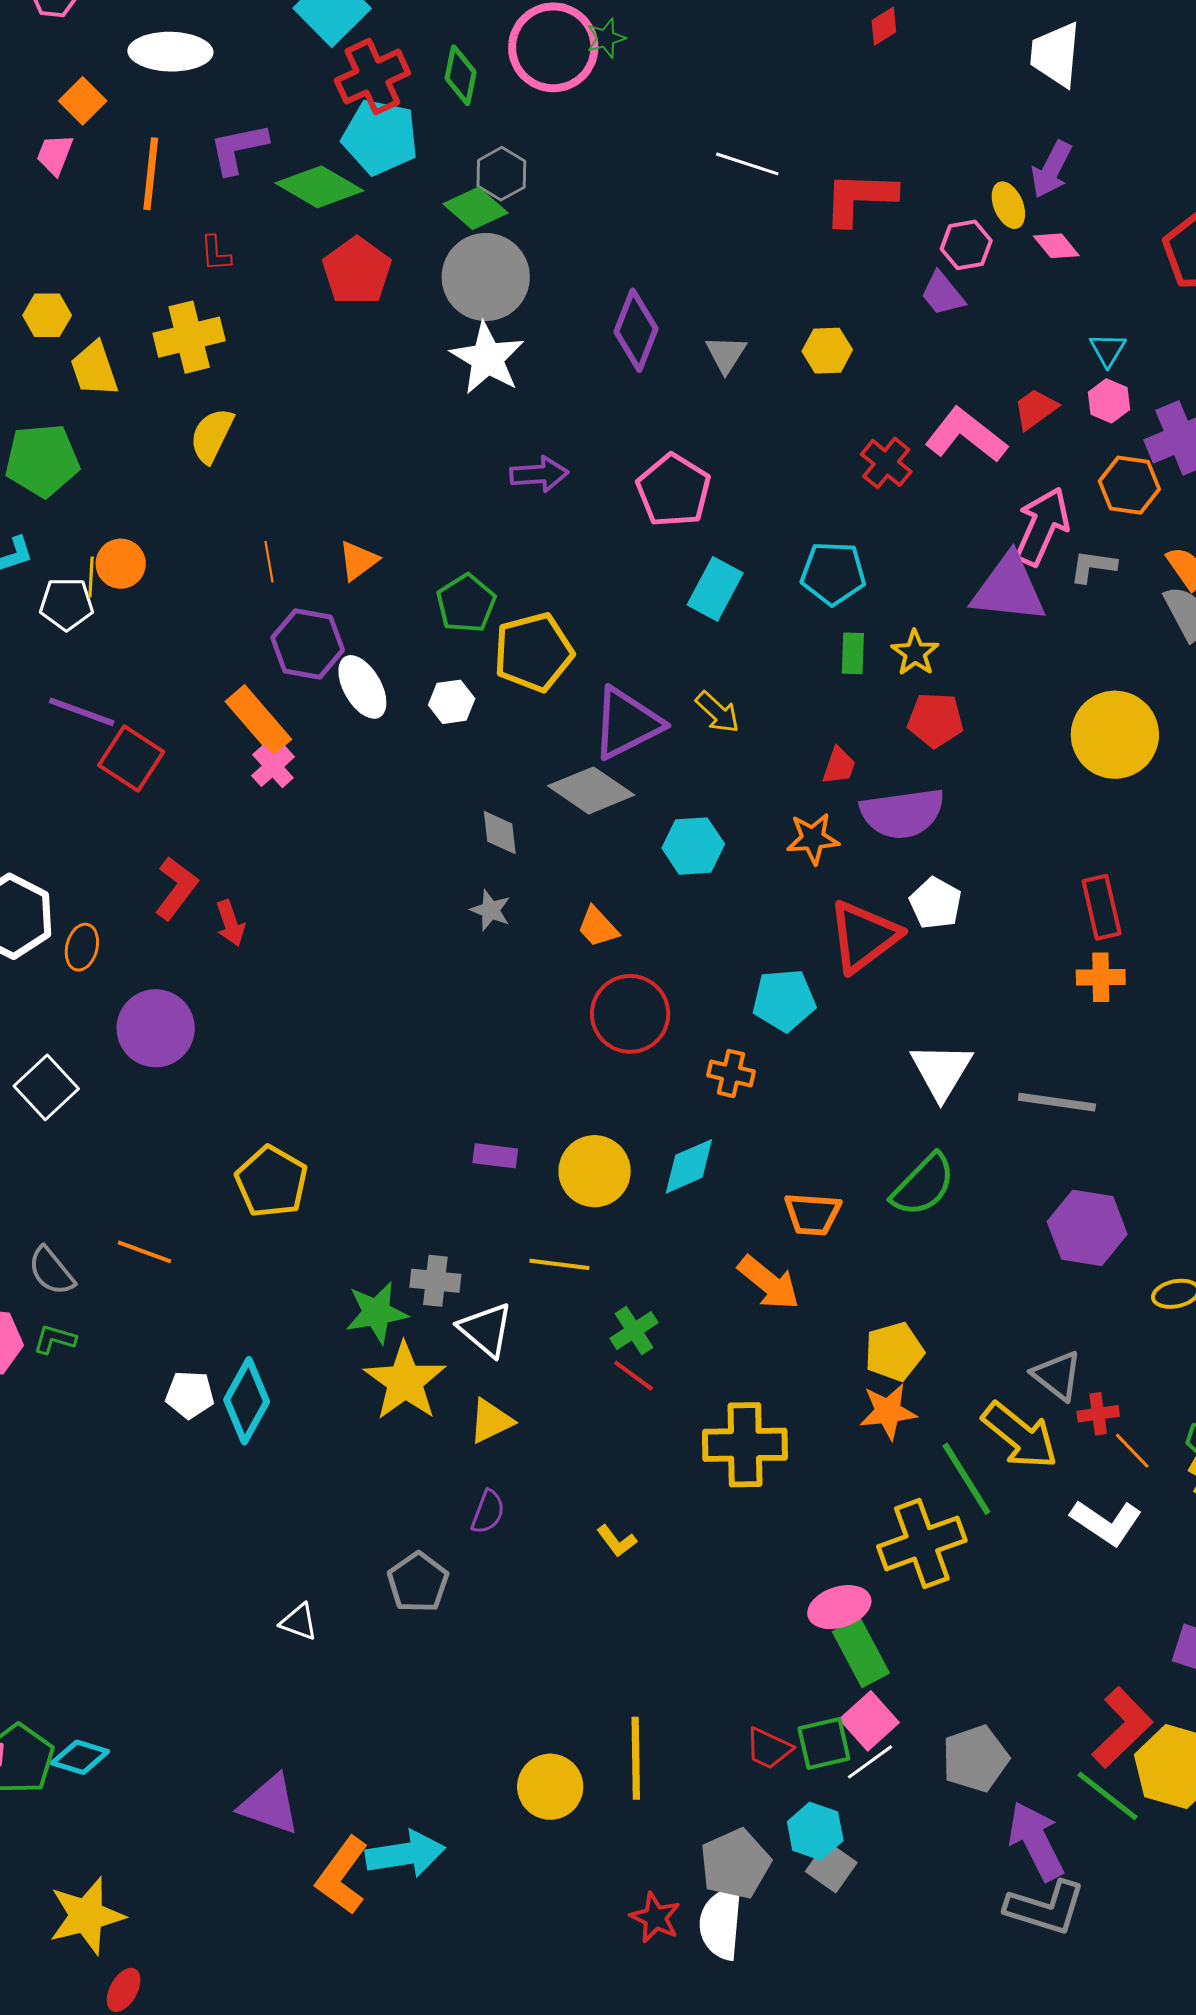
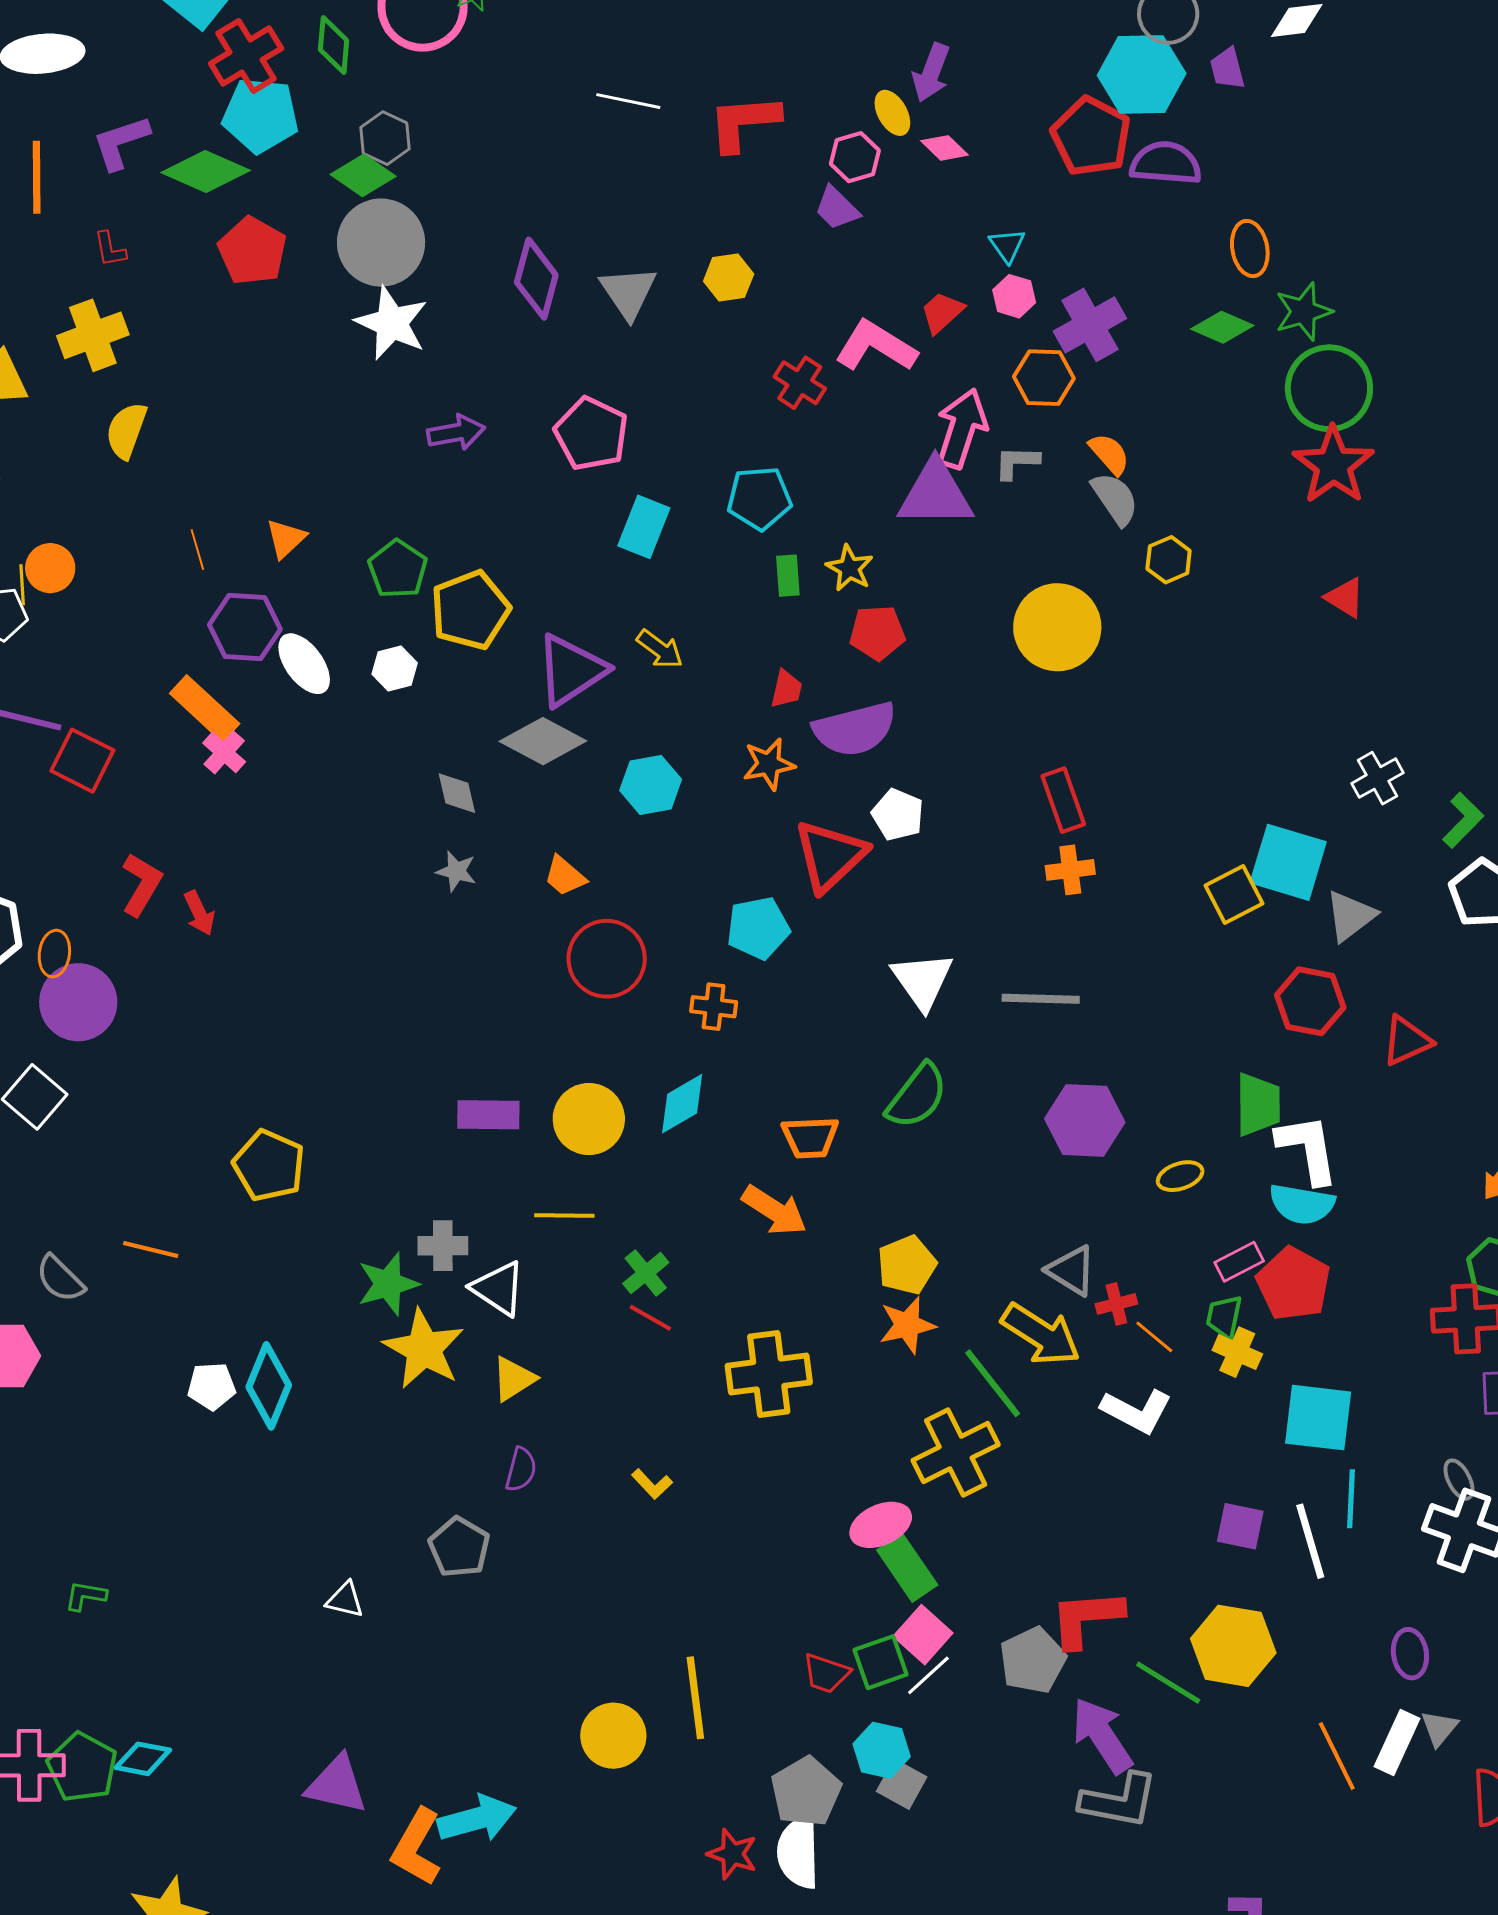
gray triangle: (726, 354) -> (628, 292), size x1.4
purple circle: (156, 1028) -> (78, 1002), moved
purple rectangle: (495, 1156) -> (488, 1115), size x1.4
green L-shape: (55, 1339) -> (85, 1596), moved
red L-shape: (1122, 1728) -> (1086, 1618), moved, turned -134

